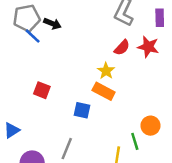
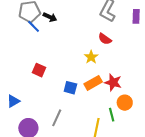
red star: (148, 47) -> (113, 82), moved
red semicircle: (122, 48) -> (105, 39), turned 80
orange rectangle: (104, 91) -> (93, 83), moved, turned -60

